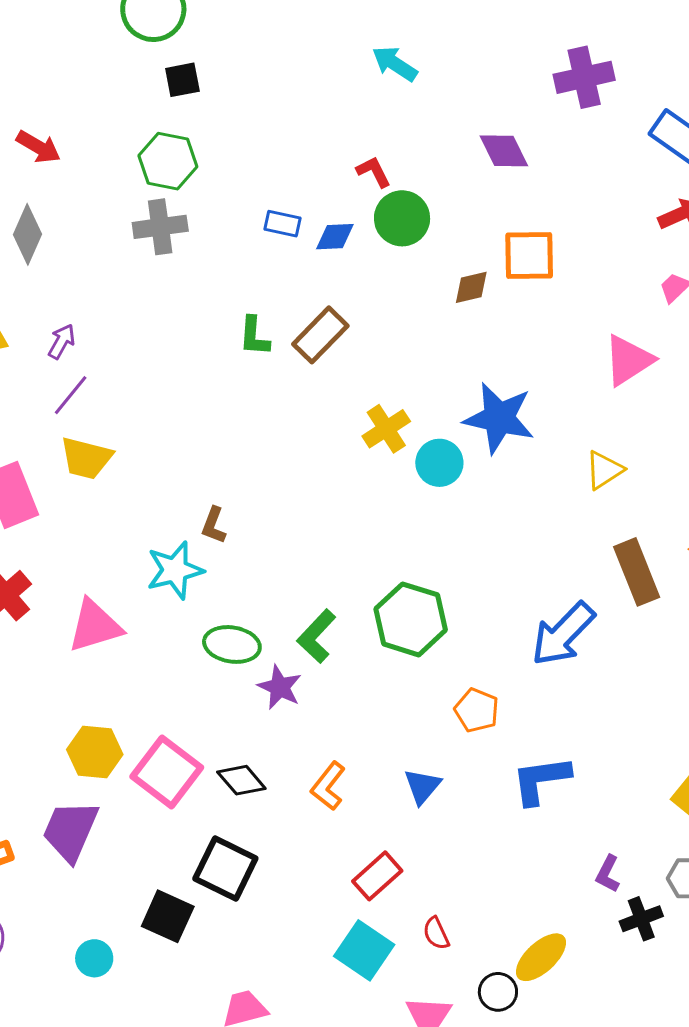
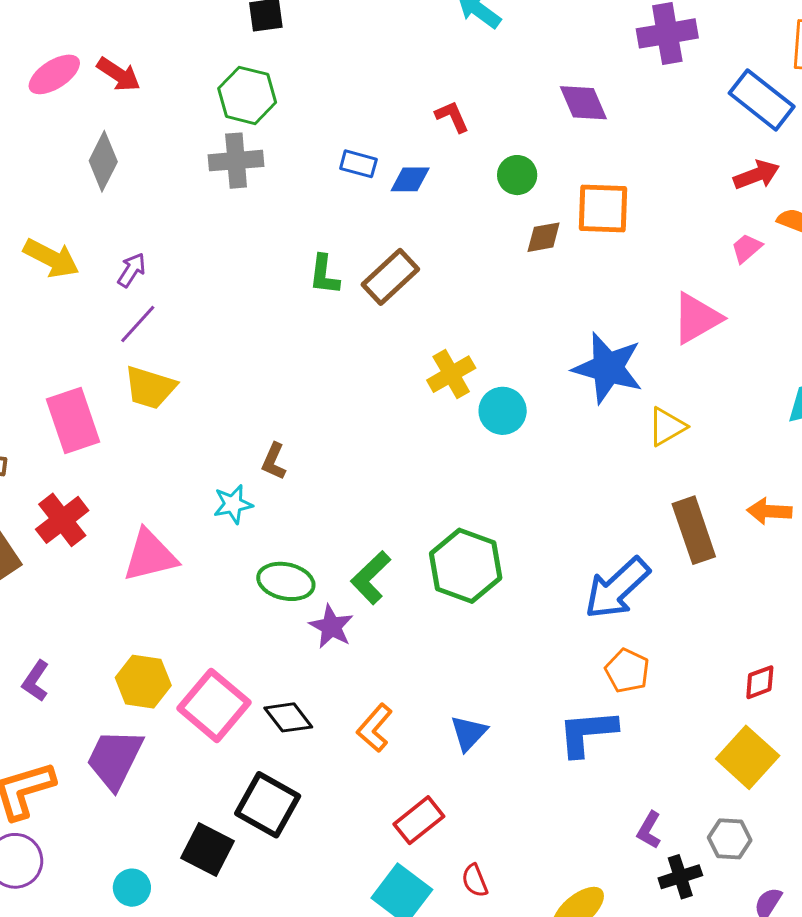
green circle: (402, 218) -> (517, 175), moved, size x0.7
blue star: (499, 418) -> (608, 368), moved
cyan star: (175, 570) -> (233, 504), size x0.7
orange pentagon: (477, 710) -> (627, 671), moved

